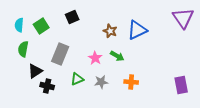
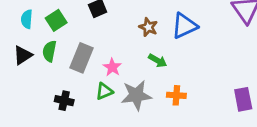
green semicircle: (23, 49) -> (49, 51), moved
pink star: (95, 58) -> (112, 67), moved
black triangle: (35, 71) -> (23, 55), moved
gray star: (101, 82) -> (136, 95), size x1.6

